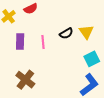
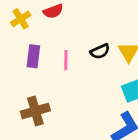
brown cross: (25, 80) -> (35, 111), turned 30

